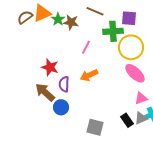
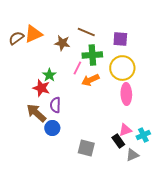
green star: (58, 19) -> (49, 75), moved
green cross: (113, 31) -> (92, 55), moved
pink ellipse: (135, 73) -> (126, 94), turned 45
orange arrow: (89, 75) -> (90, 80), moved
pink triangle: (141, 98) -> (125, 130), moved
gray triangle: (141, 118) -> (132, 155), moved

